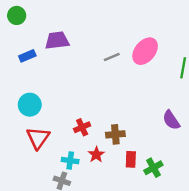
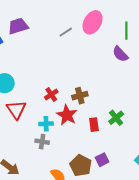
purple semicircle: (171, 120) -> (120, 54), moved
red star: (96, 155) -> (67, 115), size x1.5
red rectangle: (131, 159) -> (94, 125), moved

